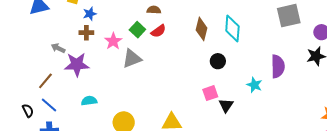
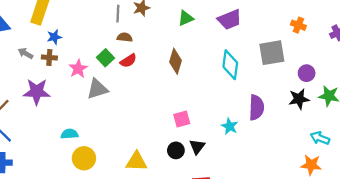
cyan diamond: (232, 28) -> (230, 65), moved
gray arrow: (58, 48) -> (25, 53), moved
black circle: (218, 61) -> (176, 150), moved
pink square: (210, 93) -> (182, 119), moved
cyan semicircle: (89, 101) -> (69, 134), moved

